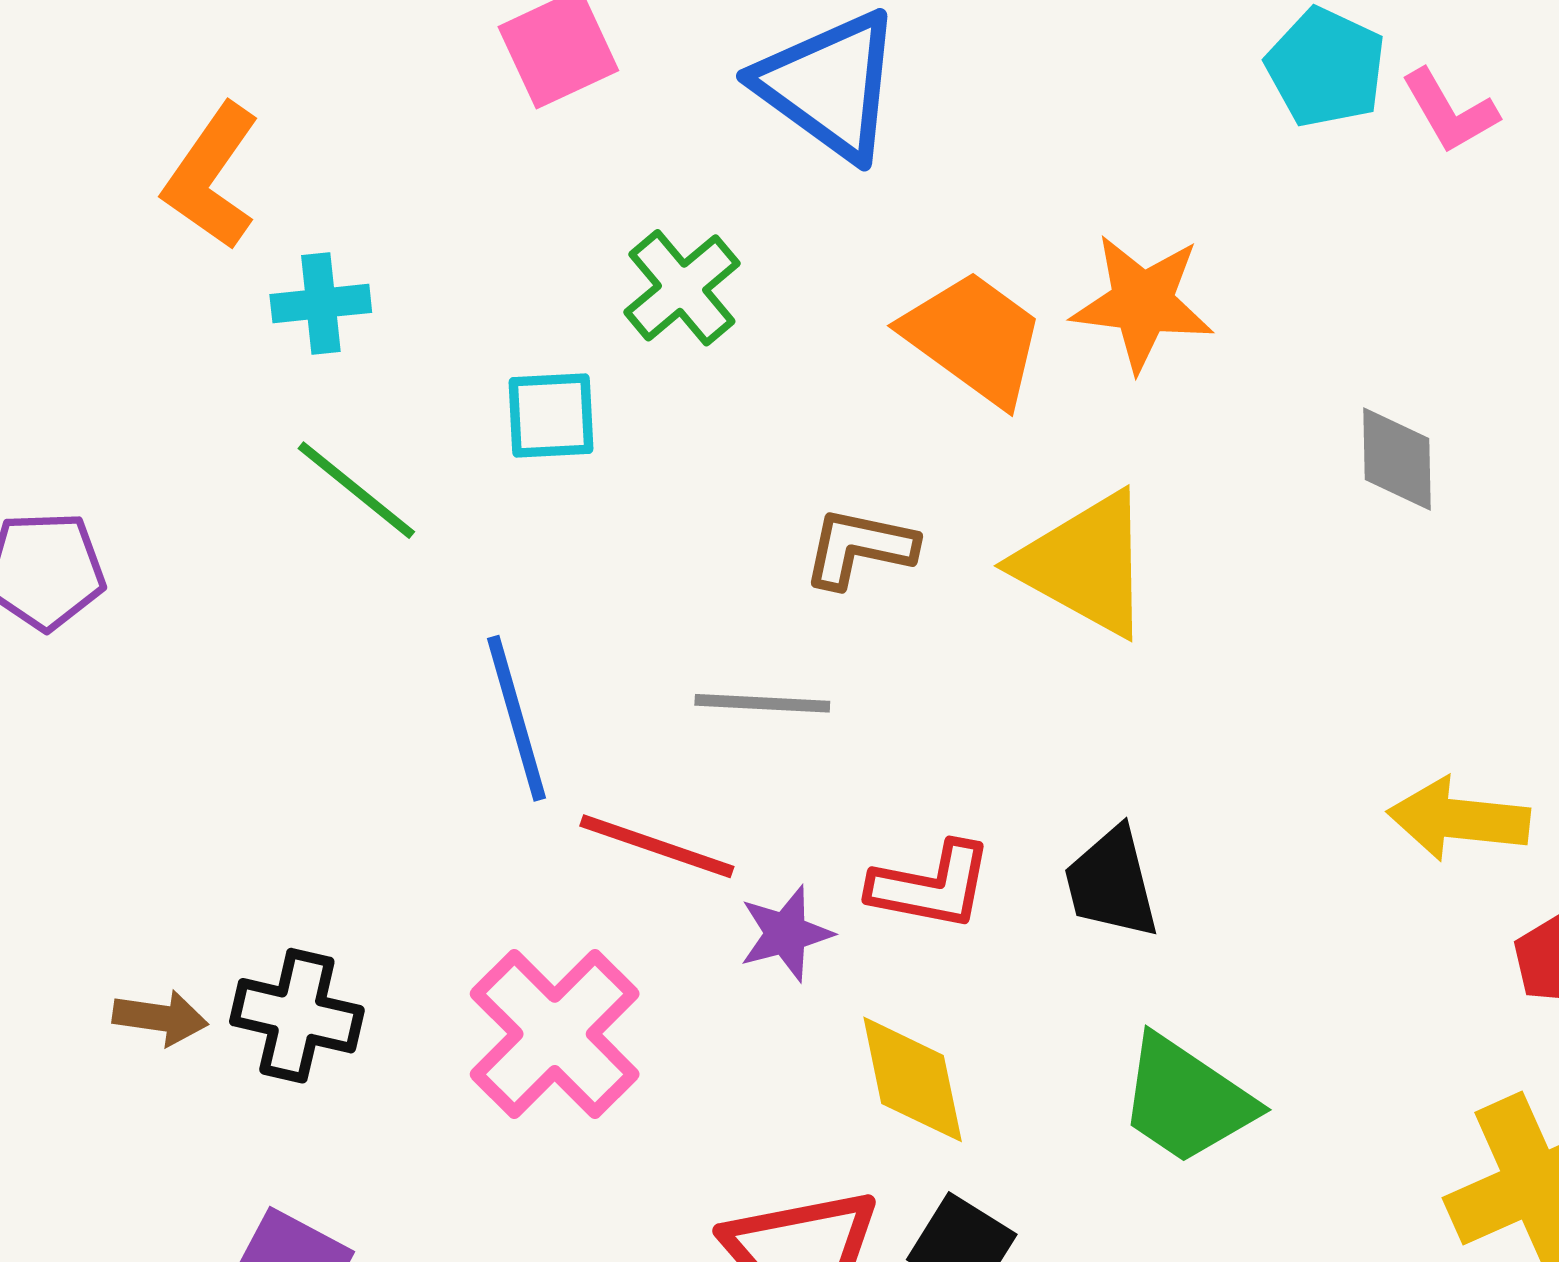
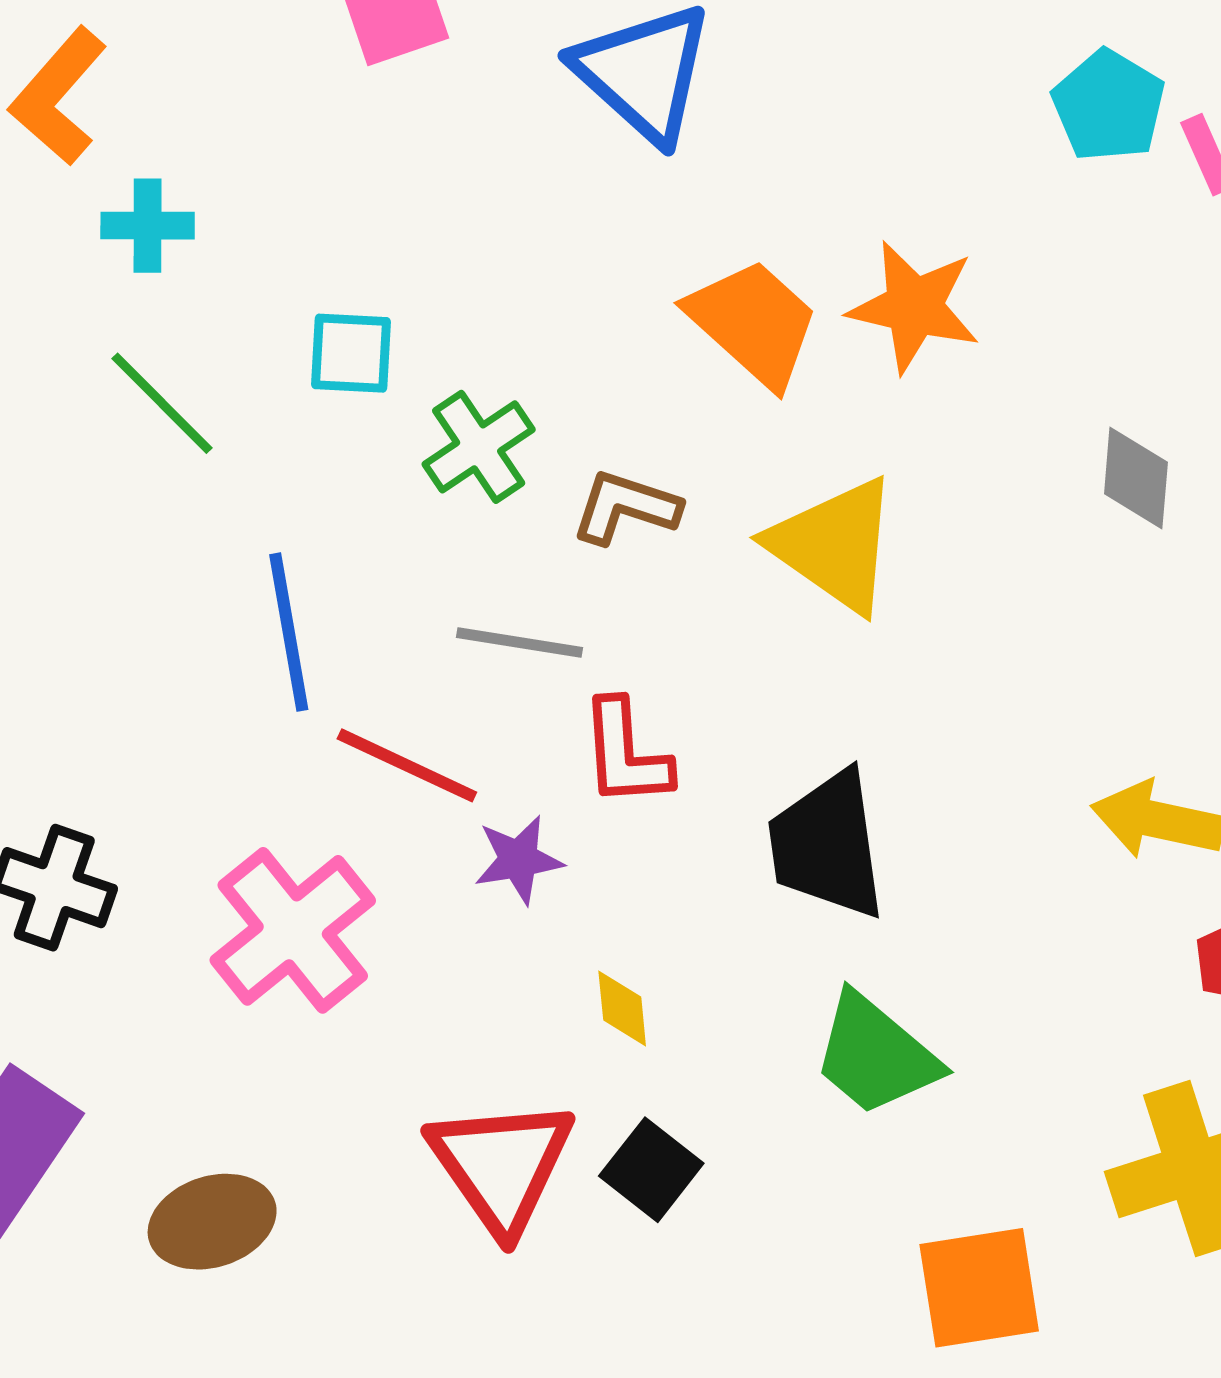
green cross: (682, 288) -> (479, 447), moved
black trapezoid: (1111, 883) -> (827, 845), size x1.4
red L-shape: (931, 886) -> (626, 753), moved, turned 69
yellow diamond: (913, 1079) -> (622, 1009), size x0.6

